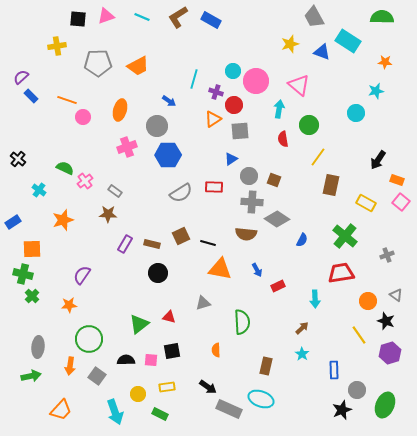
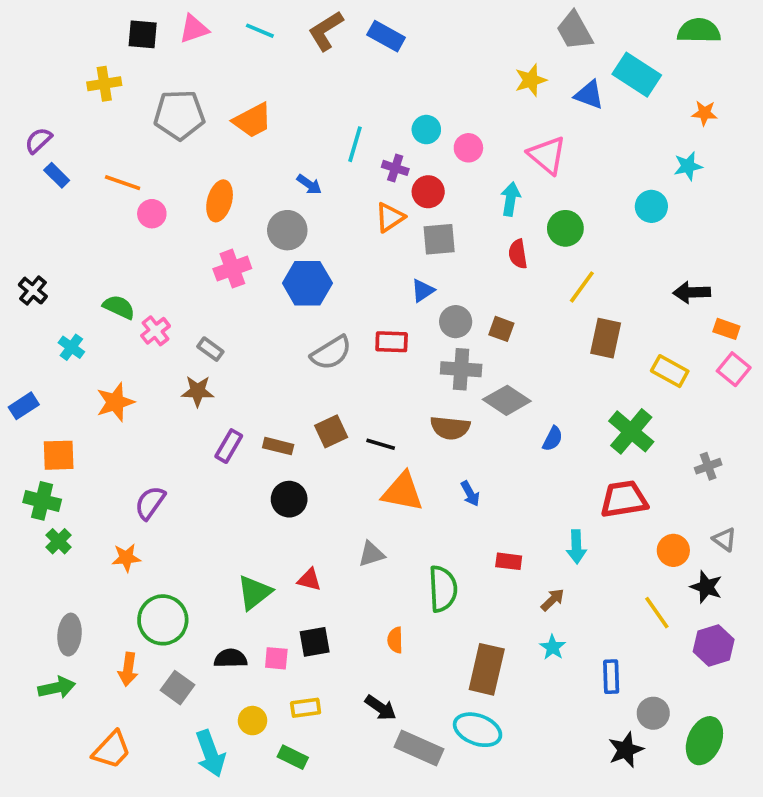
pink circle: (256, 81) -> (468, 148), size x0.6
black arrow: (378, 160) -> (692, 292), turned 54
red rectangle: (278, 286) -> (509, 561), moved, turned 32
brown rectangle: (266, 366) -> (487, 669), size x1.5

